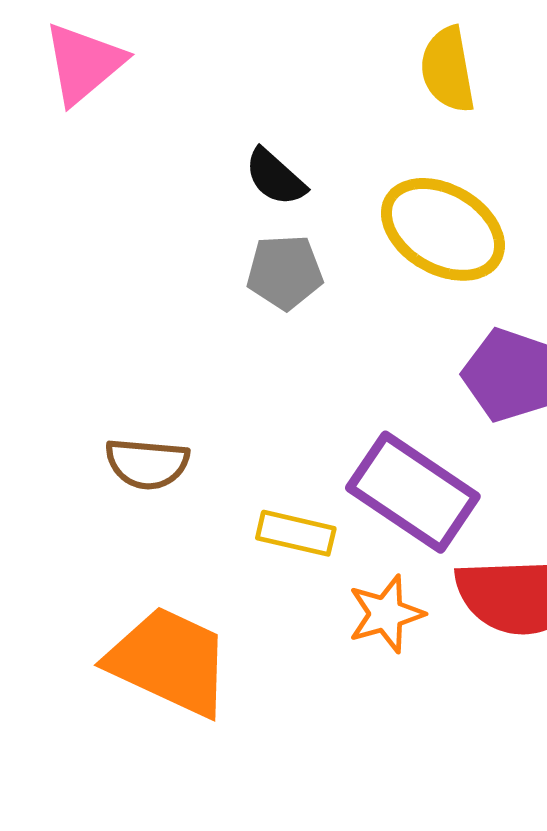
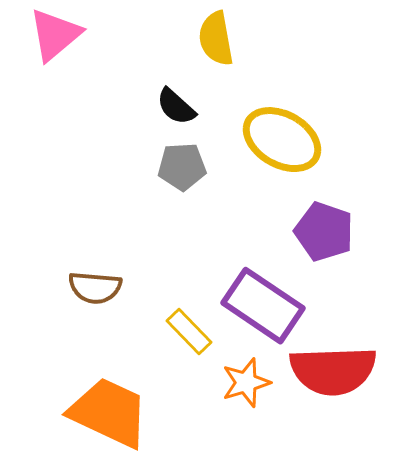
yellow semicircle: (448, 70) -> (216, 39), moved
yellow rectangle: (296, 533) -> (189, 332), turned 33

